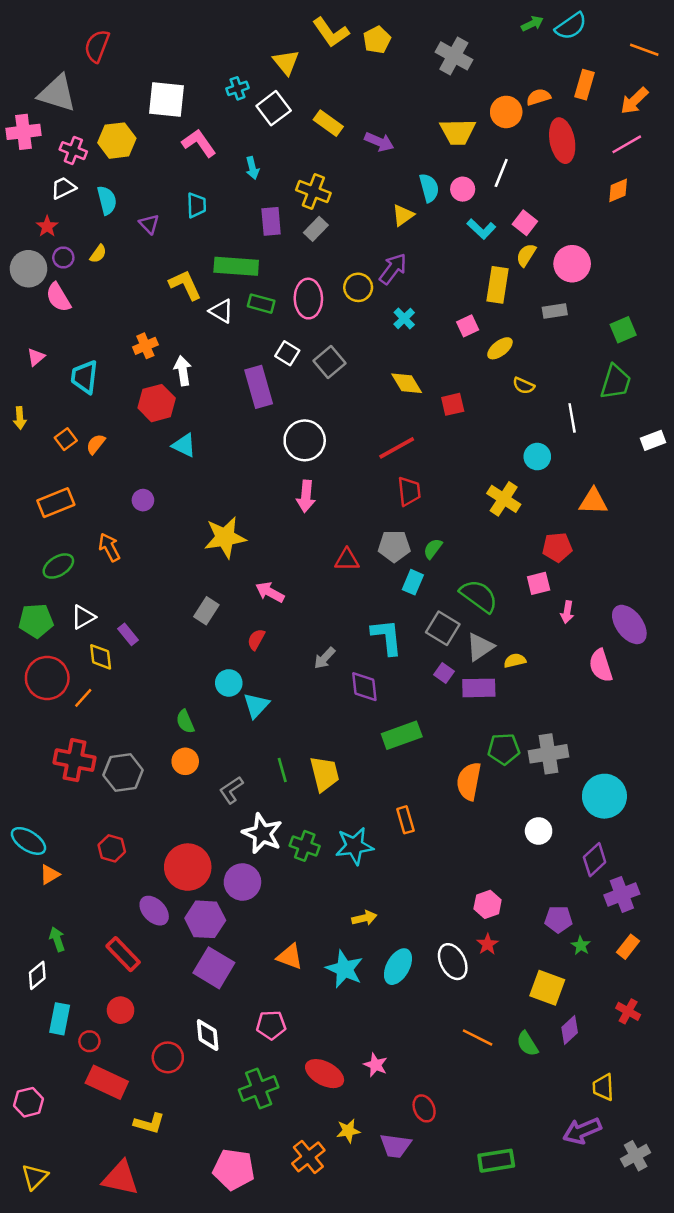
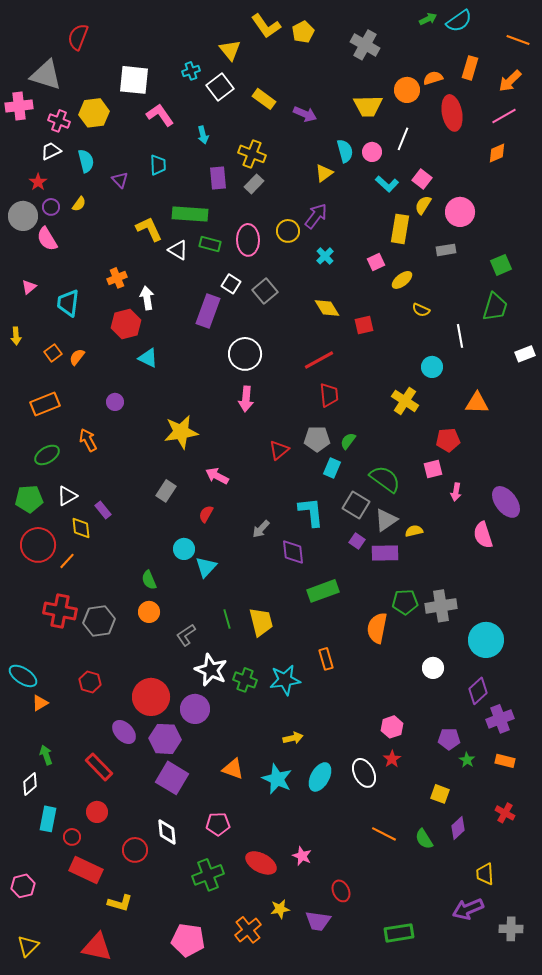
purple rectangle: (259, 387) -> (208, 311), turned 36
red triangle: (347, 560) -> (279, 450), turned -40
orange rectangle: (628, 947) -> (505, 761), turned 66
yellow square: (547, 988) -> (440, 794), size x0.7
gray cross: (636, 1156) -> (511, 929), turned 30

